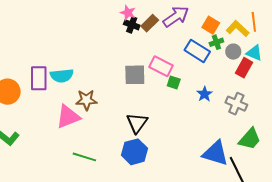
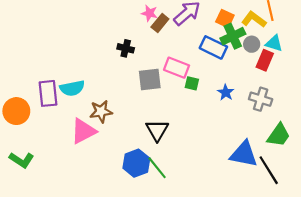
pink star: (128, 13) -> (149, 13), moved
black cross: (132, 25) -> (126, 48), moved
green cross: (216, 42) -> (233, 36), size x1.6
blue hexagon: (134, 152) -> (136, 163), moved
green line: (84, 157) -> (157, 168), moved, turned 40

